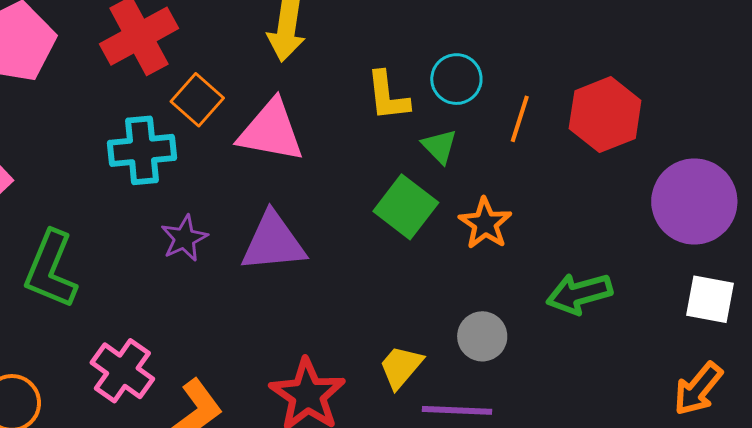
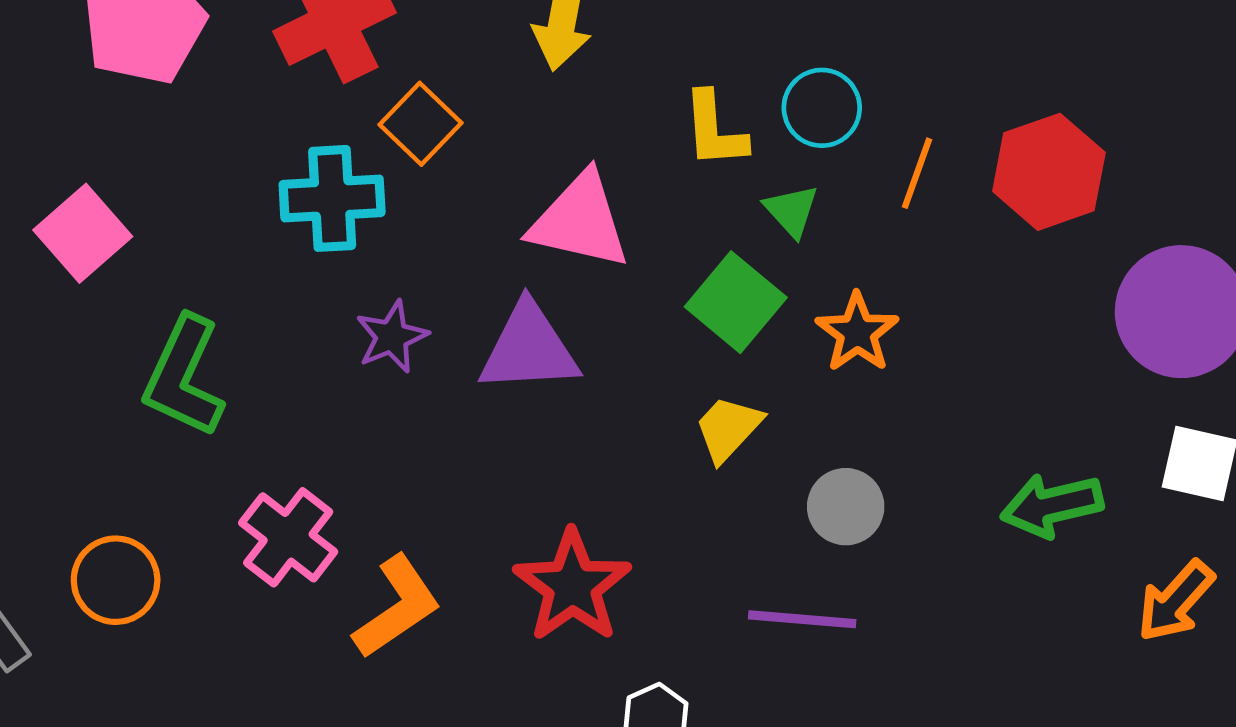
pink triangle: (271, 131) -> (580, 221), moved
green arrow: (579, 294) -> (1052, 505), moved
yellow trapezoid: (401, 367) -> (728, 429), moved

